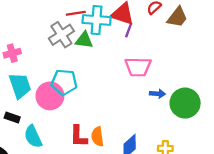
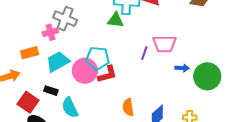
purple line: (129, 30) -> (144, 53), moved
gray cross: (61, 35) -> (65, 19), moved, turned -35
cyan trapezoid: (20, 86) -> (58, 62), turned -100
red L-shape: (79, 136) -> (107, 74), moved, turned -105

